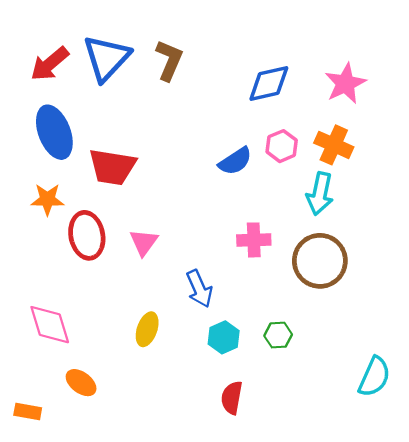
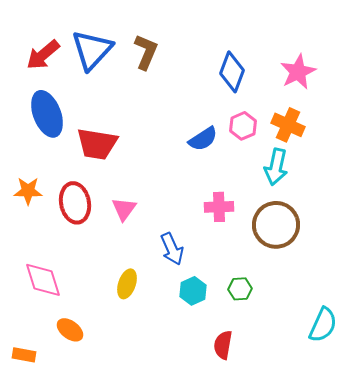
blue diamond: (269, 83) -> (232, 72), turned -57
orange star: (47, 199) -> (28, 191), moved
red semicircle: (232, 398) -> (223, 345), moved

